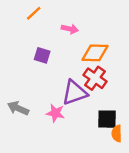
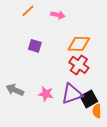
pink arrow: (70, 29) -> (58, 15), moved
purple triangle: (75, 93) -> (72, 94), moved
black square: (107, 119) -> (89, 99), turned -30

